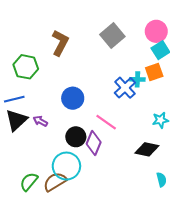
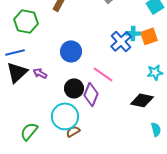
orange square: (154, 72) -> (149, 36), moved
brown semicircle: (55, 182) -> (73, 131), moved, size x0.6

